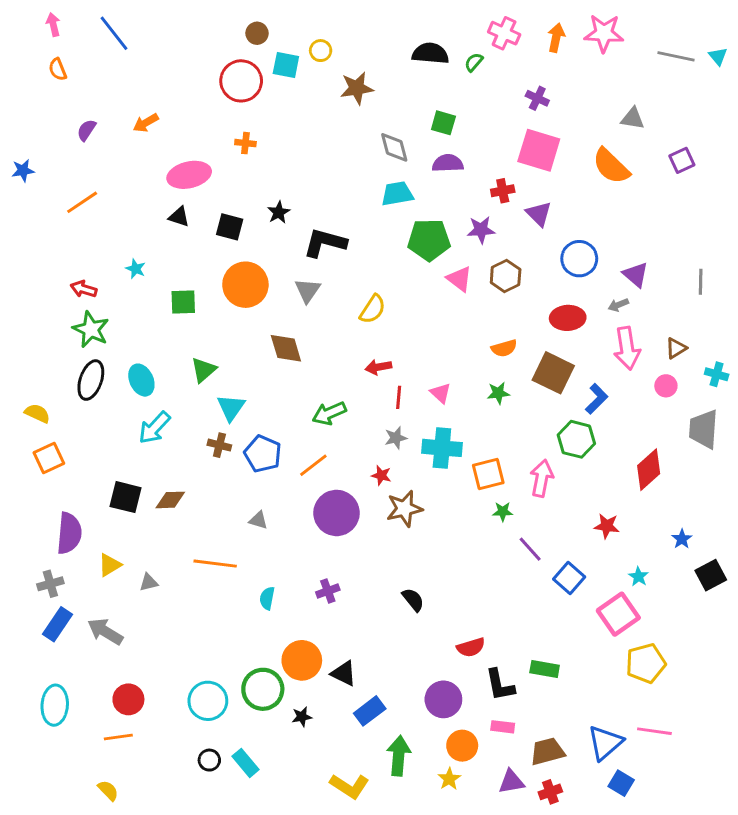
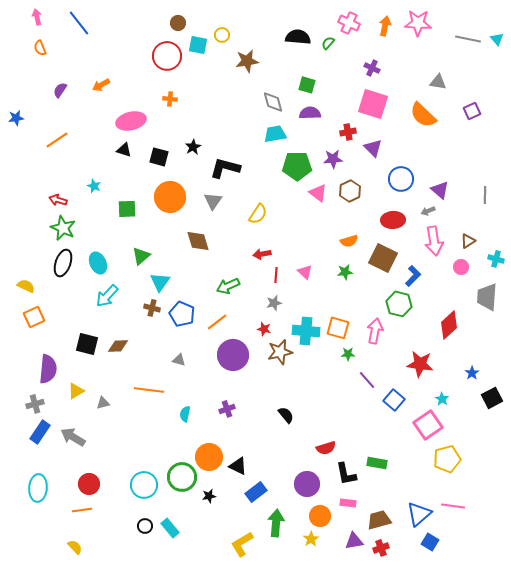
cyan cross: (442, 448) -> (306, 331), moved
orange square: (488, 474) -> (338, 328), turned 30
red star: (607, 526) -> (420, 364), size x1.5
yellow L-shape: (349, 786) -> (242, 544), turned 116

